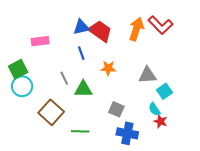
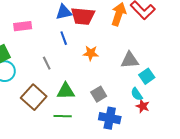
red trapezoid: (100, 31) -> (83, 16), turned 150
green triangle: (83, 89) -> (66, 91), moved
gray square: (116, 109) -> (99, 94), turned 35

